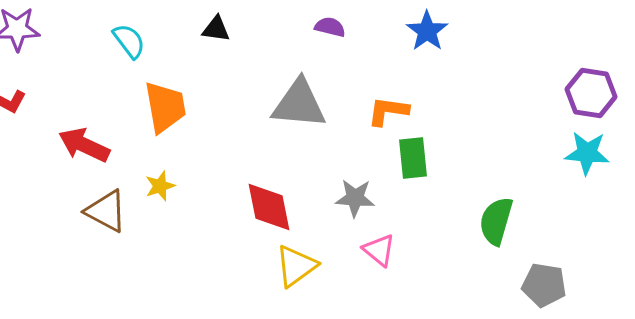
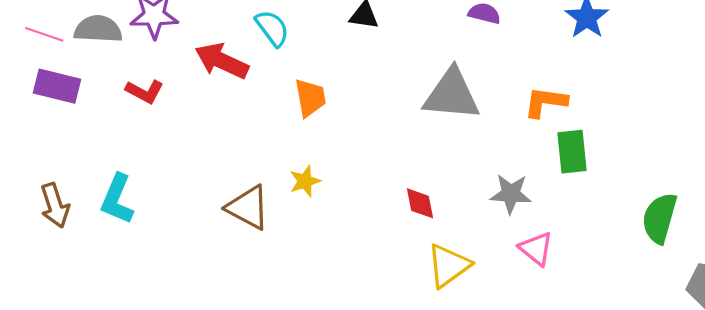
orange trapezoid: (165, 107) -> (310, 98), size x0.7
red arrow: (84, 145) -> (222, 61), moved
red diamond: (269, 207) -> (420, 203), size x0.6

